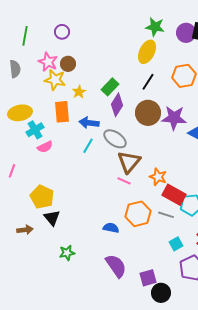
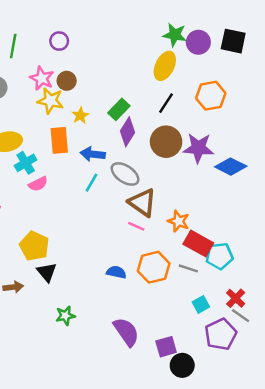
purple circle: (186, 33) -> (198, 42), moved
brown triangle: (129, 162) -> (142, 203), turned -35
blue semicircle: (111, 228) -> (116, 272), moved

